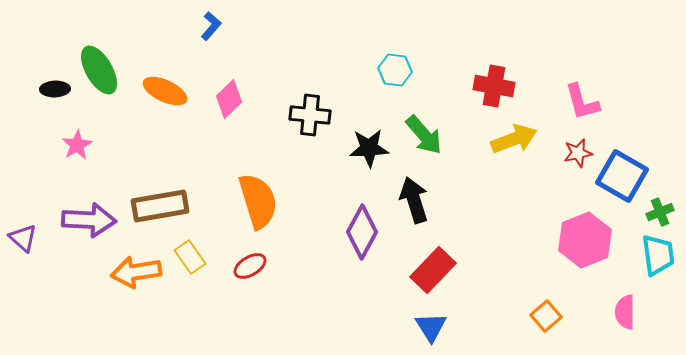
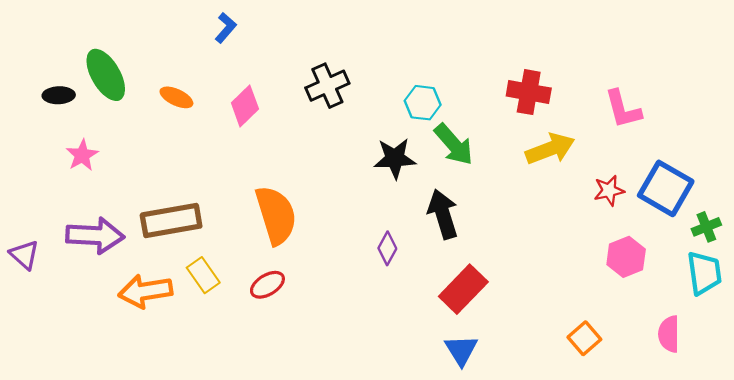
cyan hexagon: (395, 70) -> (423, 103), moved
orange ellipse: (165, 91) -> (176, 97), size x0.7
black cross: (310, 115) -> (327, 86), moved, turned -30
red star: (578, 153) -> (609, 191), moved
purple diamond: (362, 232) -> (387, 248), size x0.6
pink hexagon: (585, 240) -> (626, 257), size x0.7

